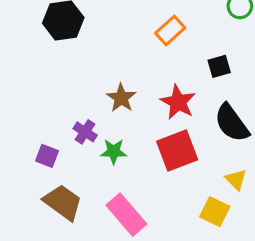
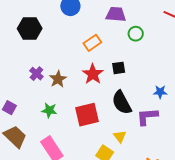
red star: (178, 102) -> (93, 74), moved
purple cross: (85, 132) -> (36, 74), moved

